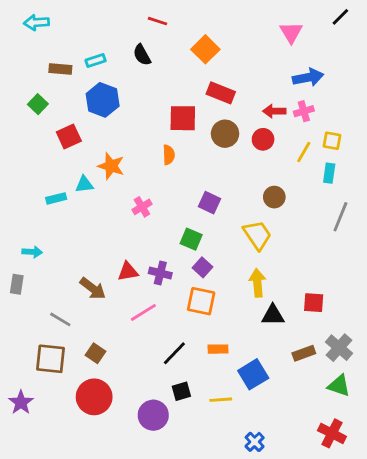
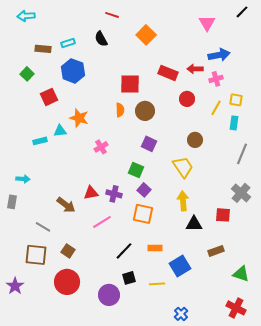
red rectangle: (221, 93) -> (168, 73), moved
red arrow: (274, 111) -> (195, 69), moved
brown circle: (225, 134) -> (145, 111), moved
gray cross: (339, 348) -> (241, 193), moved

